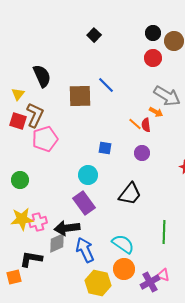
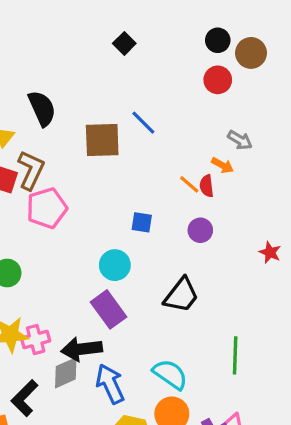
gray arrow: (167, 96) -> (240, 140), size x0.6
black L-shape: (31, 259) -> (25, 398), turned -55

